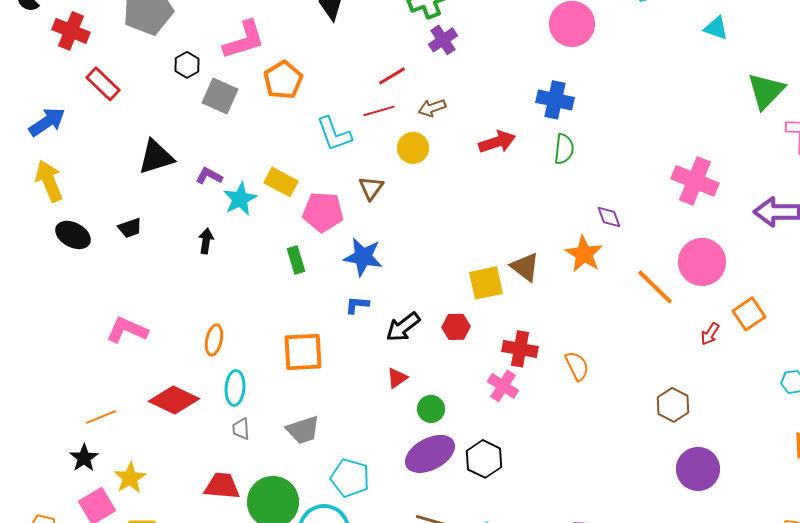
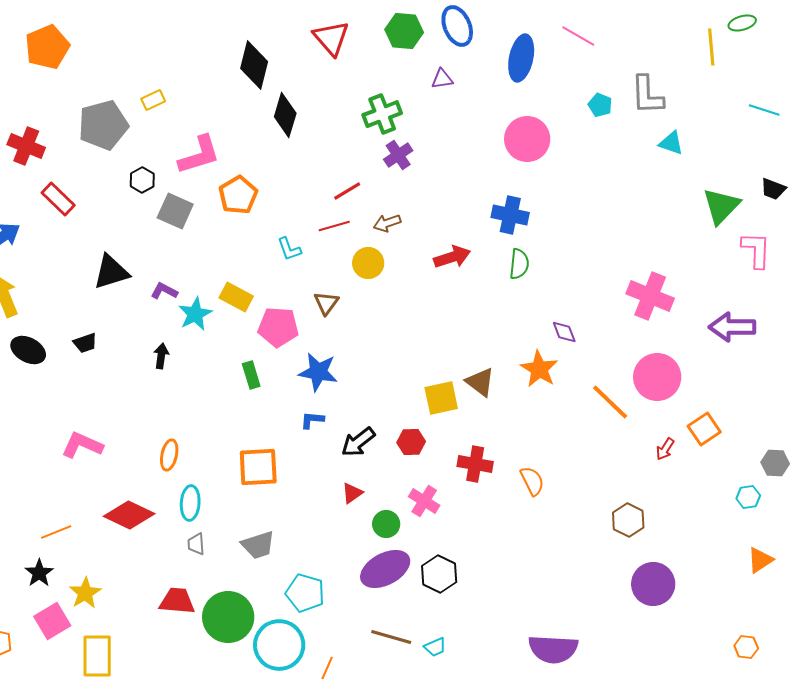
cyan L-shape: (334, 134) -> (289, 249), size x0.7
pink cross: (503, 386) -> (424, 501), moved

